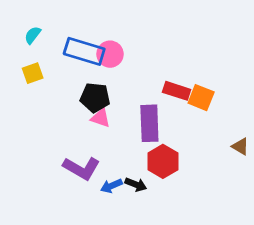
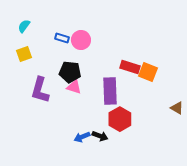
blue rectangle: (84, 51) -> (62, 38), size x0.5
purple L-shape: (81, 168) -> (40, 90), moved, turned 76

